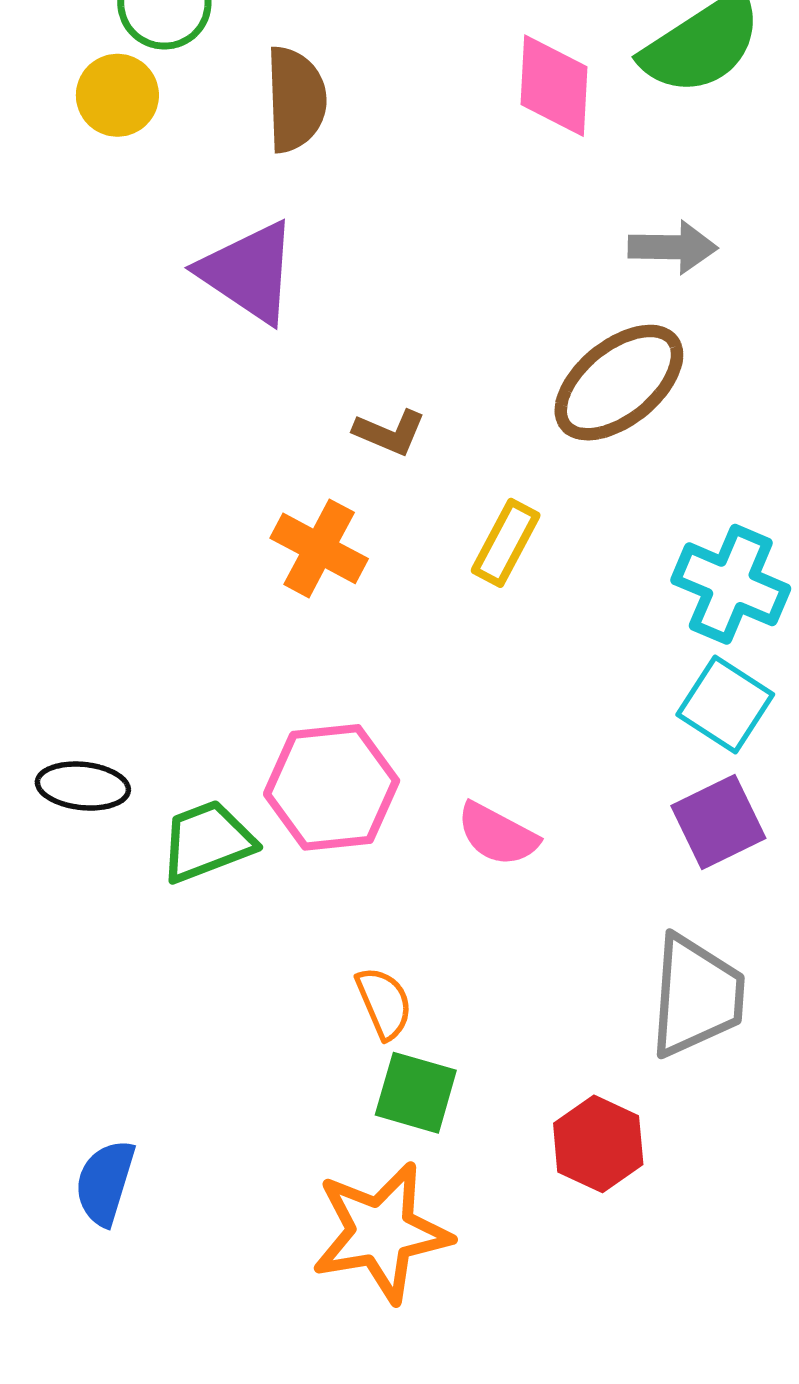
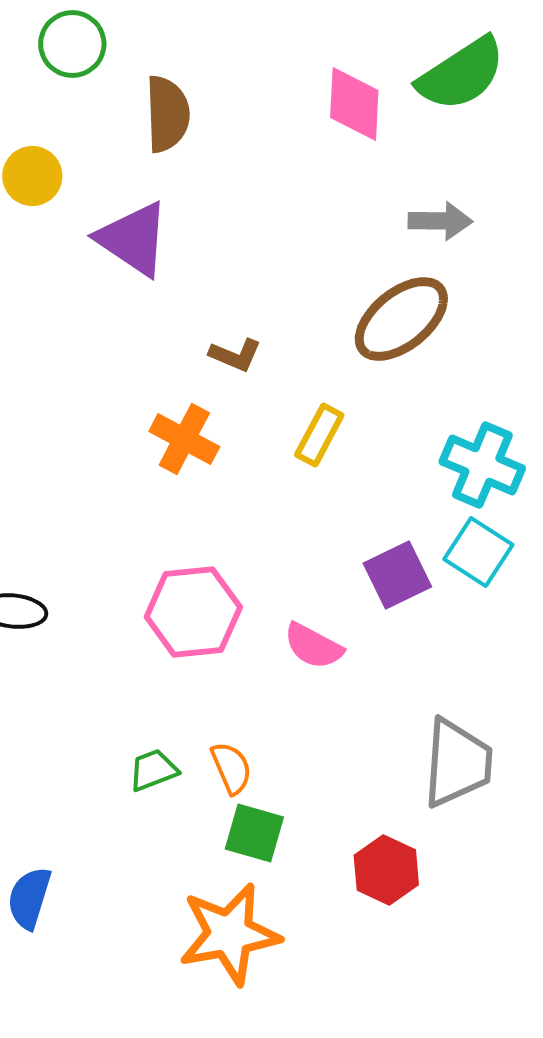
yellow circle: (117, 95) -> (32, 176), moved
purple square: (718, 822) -> (397, 575), moved
green trapezoid: (207, 841) -> (153, 770), moved, size x0.7

